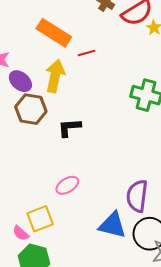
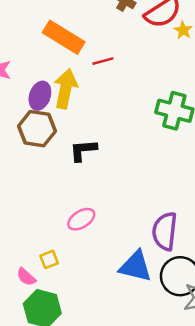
purple ellipse: (20, 81) -> (40, 96), moved, turned 70
yellow square: (40, 219) -> (49, 259), size x0.6

